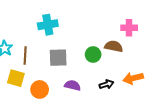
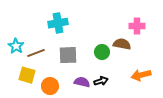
brown line: (25, 56) -> (36, 53), turned 66
black arrow: (106, 84) -> (101, 81), moved

